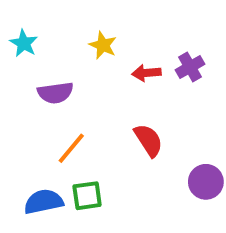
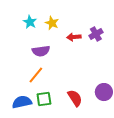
cyan star: (24, 43) -> (30, 22), moved
purple semicircle: (55, 93) -> (41, 51), moved
red semicircle: (148, 140) -> (75, 98), moved

